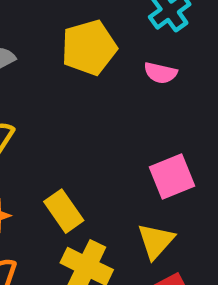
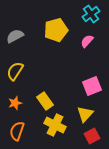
pink semicircle: (160, 73) -> (87, 41), turned 120

